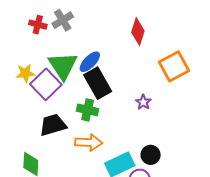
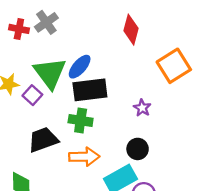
black rectangle: (98, 83) -> (90, 90), turned -64
purple square: (46, 84) -> (32, 95), size x0.6
black circle: (151, 155) -> (138, 149), moved

